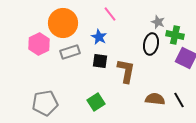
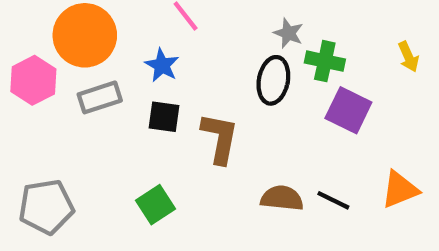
black line: (179, 100) -> (333, 200), turned -35

